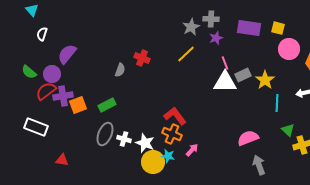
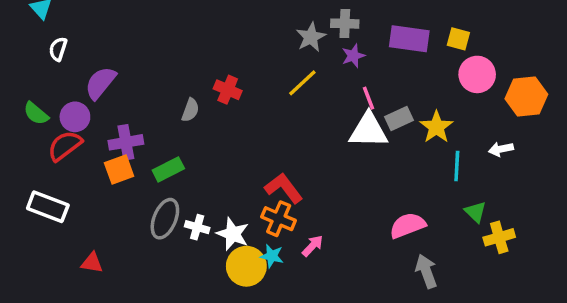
purple cross: (63, 96) -> (126, 142), moved

